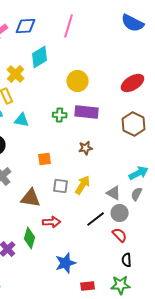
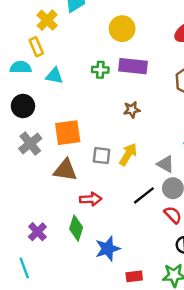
orange square: (45, 159) -> (68, 133), moved, size x1.6
green diamond: (30, 238) -> (76, 228), moved

